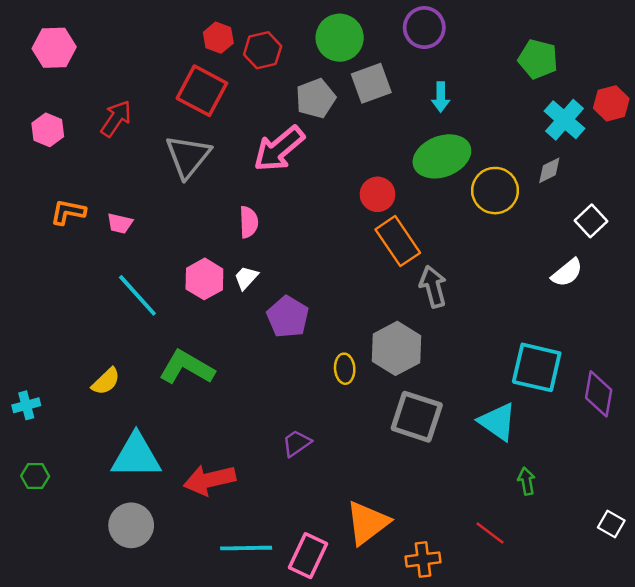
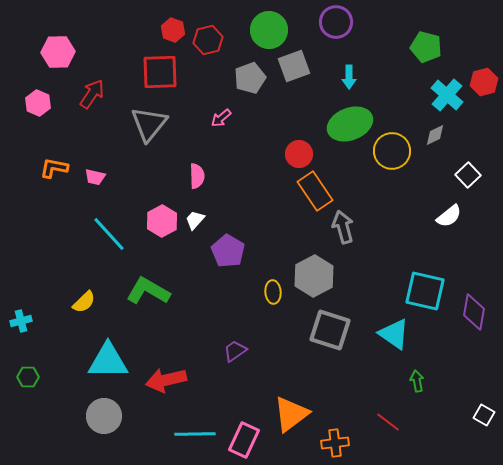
pink hexagon: (54, 48) -> (58, 52), moved
red square: (202, 91) -> (160, 72), turned -30
pink arrow: (279, 149) -> (221, 118), size x0.5

